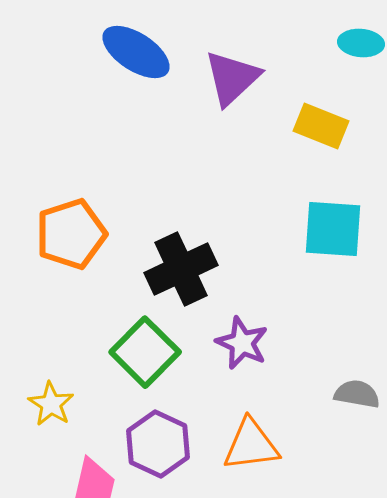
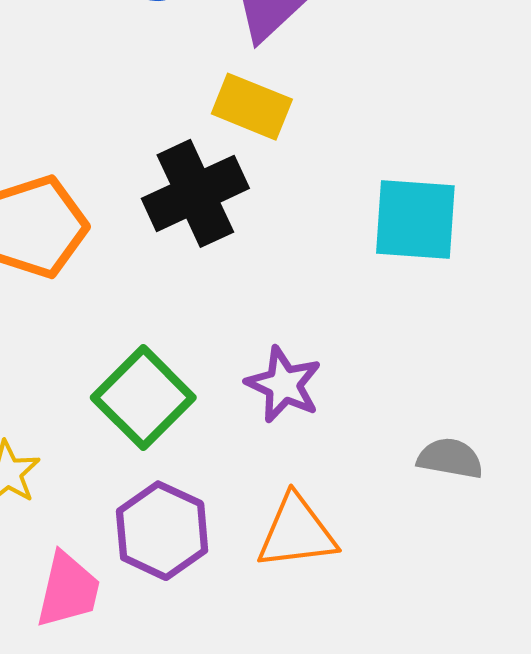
yellow rectangle: (321, 126) -> (252, 107), moved
black cross: (181, 269) -> (195, 193), moved

